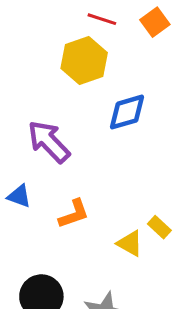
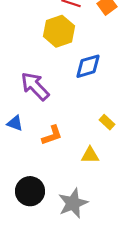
yellow rectangle: (159, 227) -> (107, 122), moved
yellow triangle: (130, 243) -> (90, 155), turned -30

